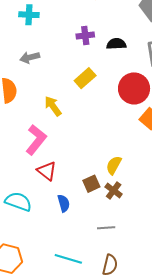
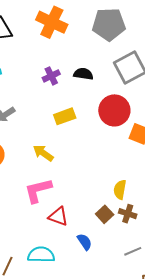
black semicircle: (116, 44) -> (83, 74), turned 30
yellow rectangle: (85, 78) -> (65, 116), turned 40
pink L-shape: (36, 140) -> (38, 190), turned -124

